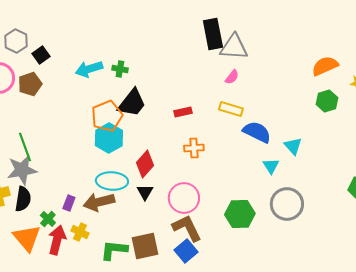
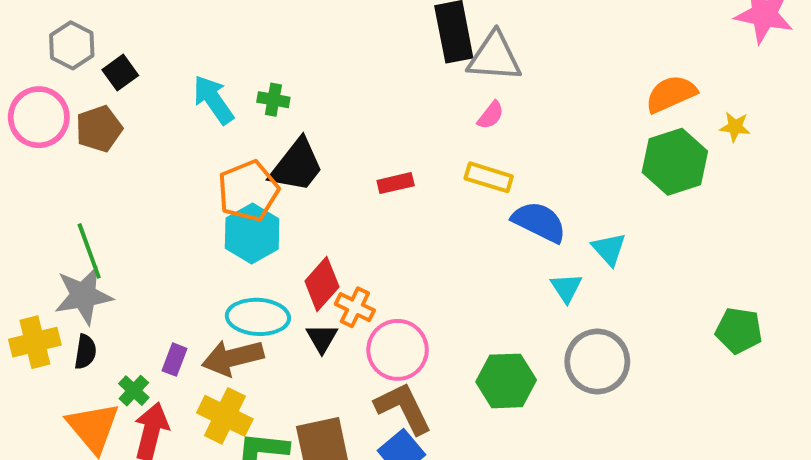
cyan arrow: (89, 69) -> (213, 100), turned 72
green hexagon: (327, 101) -> (675, 162), size x1.5
orange cross: (194, 148) -> (355, 307), moved, turned 30
black semicircle: (23, 199) -> (85, 352), size x0.7
yellow cross: (80, 232) -> (225, 416), moved, size x1.5

